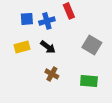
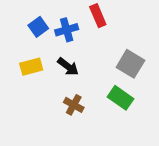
blue square: (27, 19) -> (38, 27), turned -32
green rectangle: (89, 81) -> (120, 98), moved, turned 30

